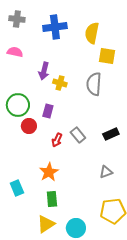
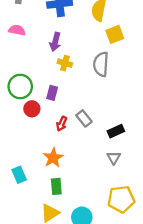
yellow square: (107, 56) -> (115, 34), turned -30
purple arrow: (44, 71) -> (55, 42), moved
black rectangle: (111, 134) -> (116, 131), moved
gray triangle: (106, 172) -> (114, 158), turned -40

